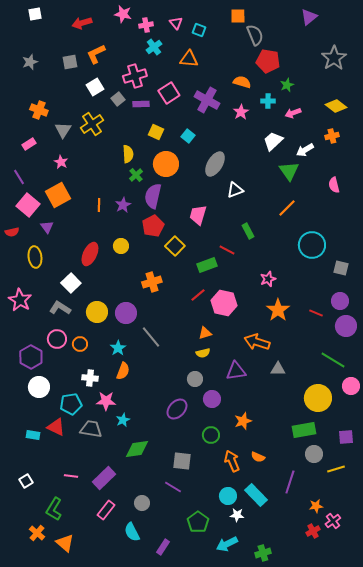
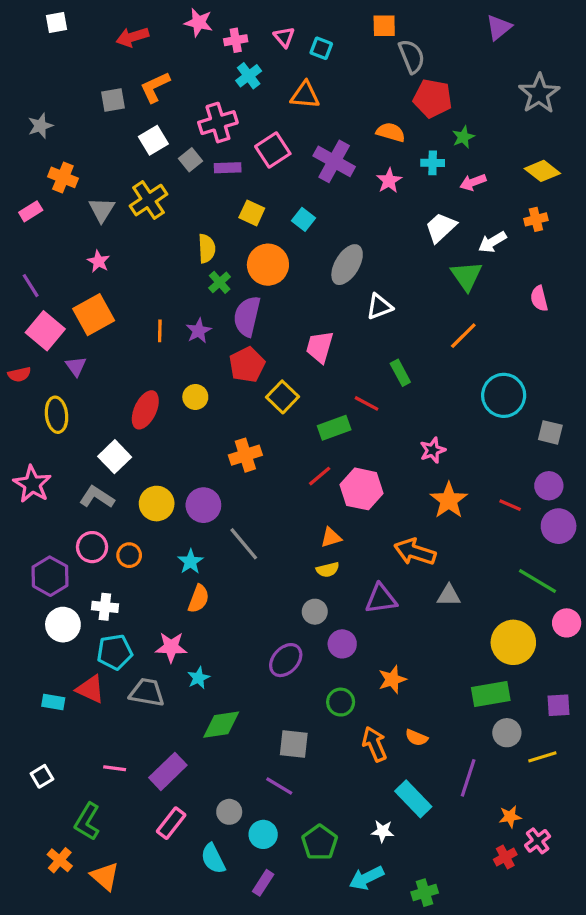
gray star: (30, 62) -> (40, 126), moved
pink rectangle: (29, 144) -> (31, 211), moved
white cross: (90, 378) -> (105, 607), moved
cyan circle: (228, 496) -> (263, 834), moved

